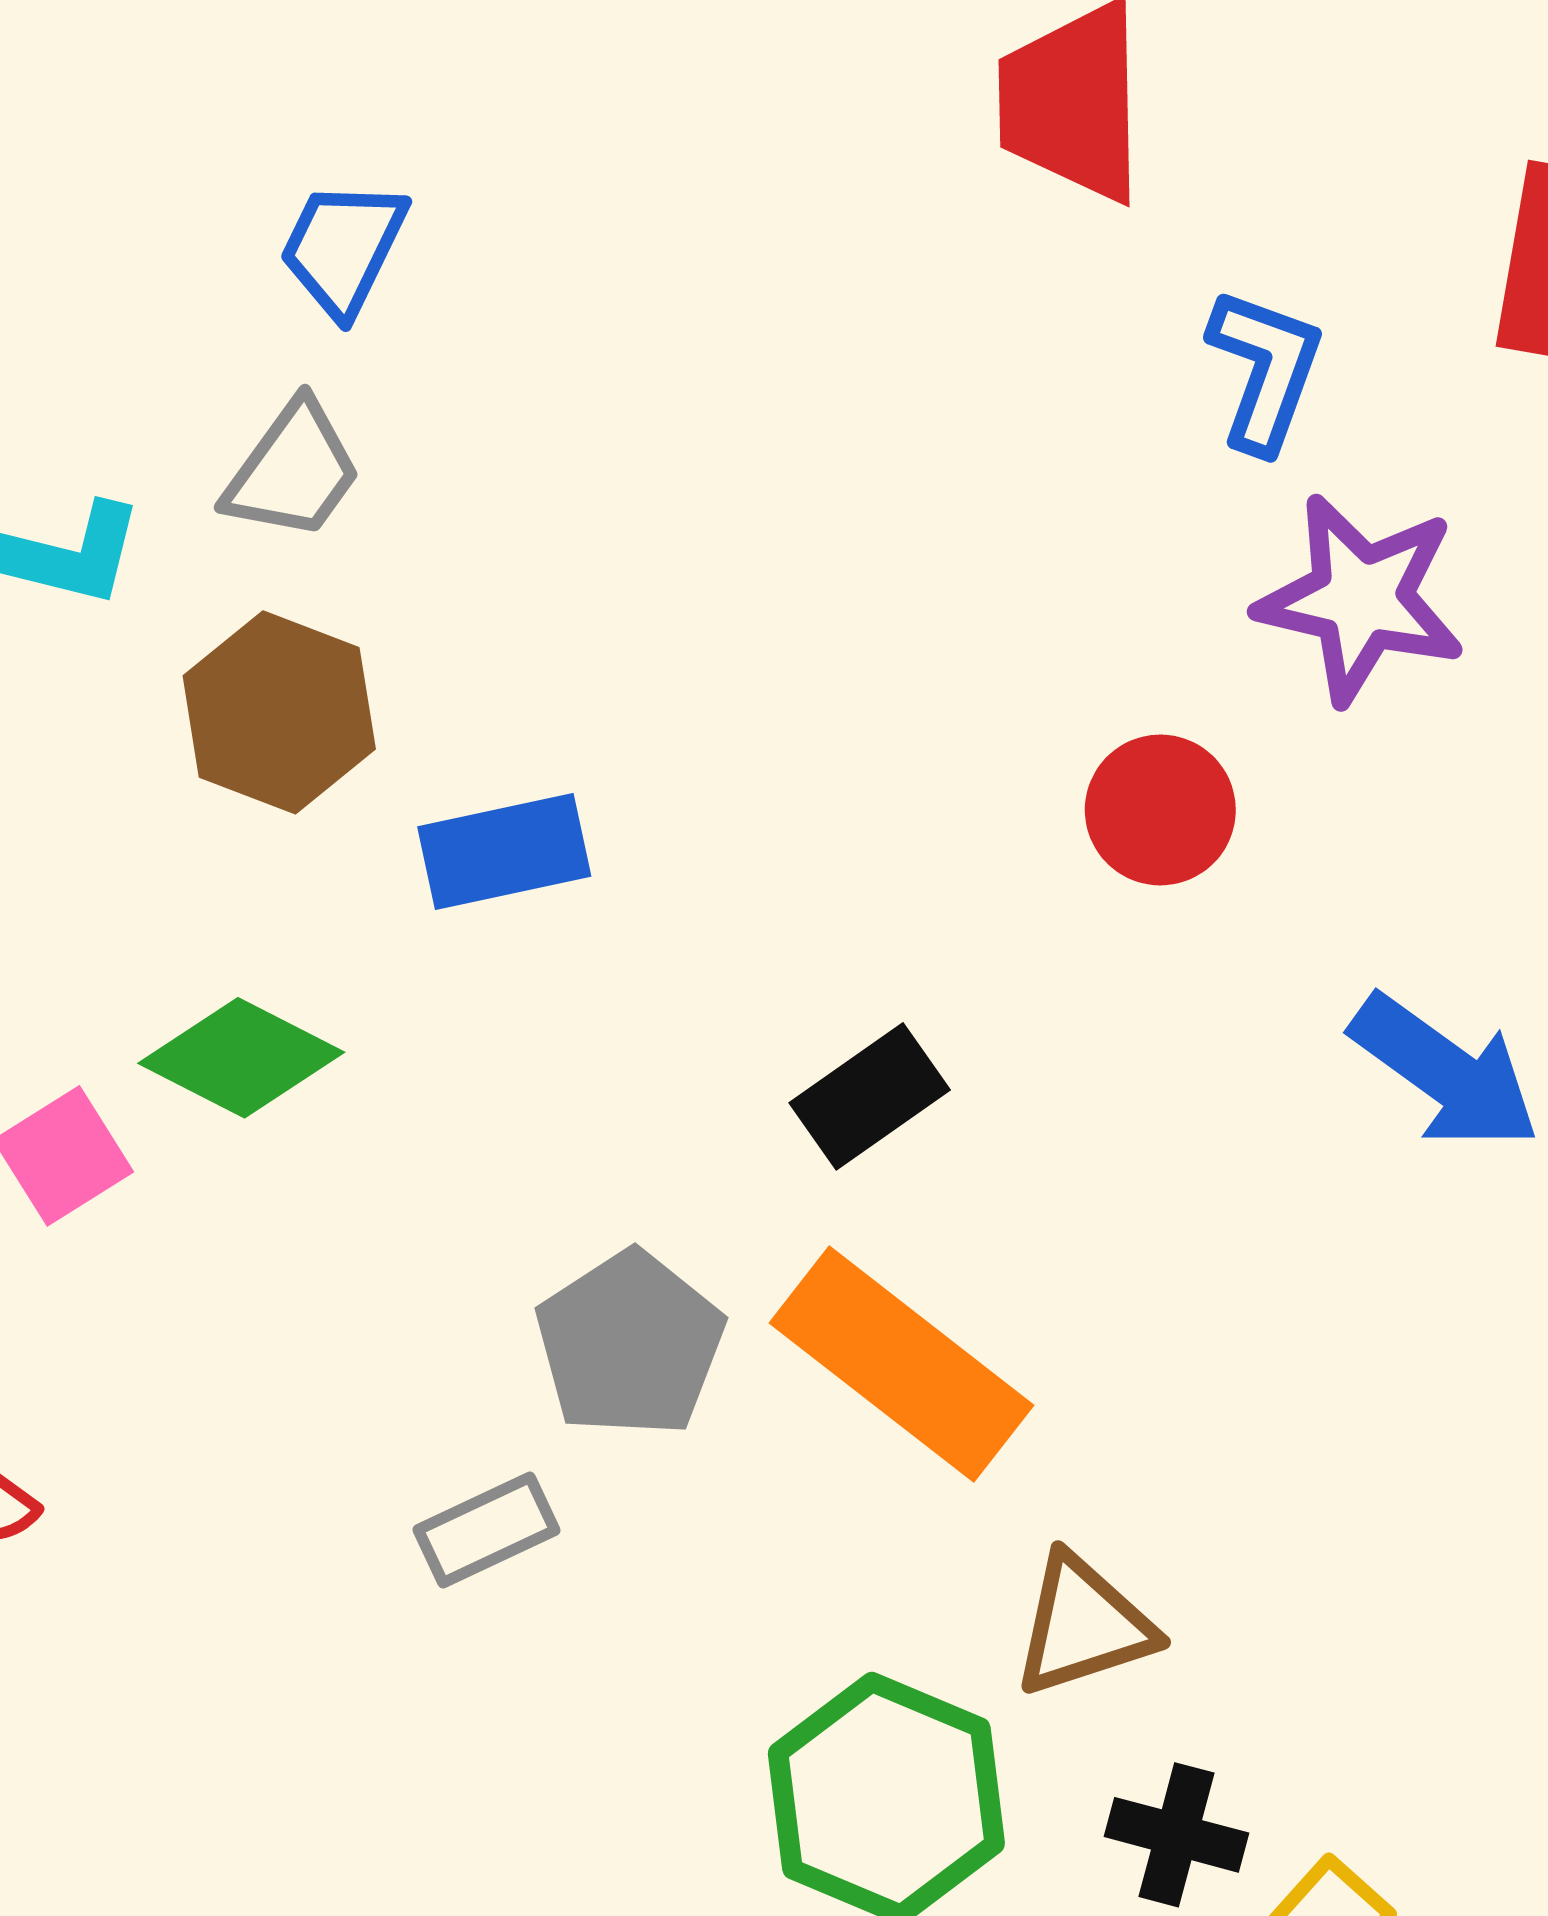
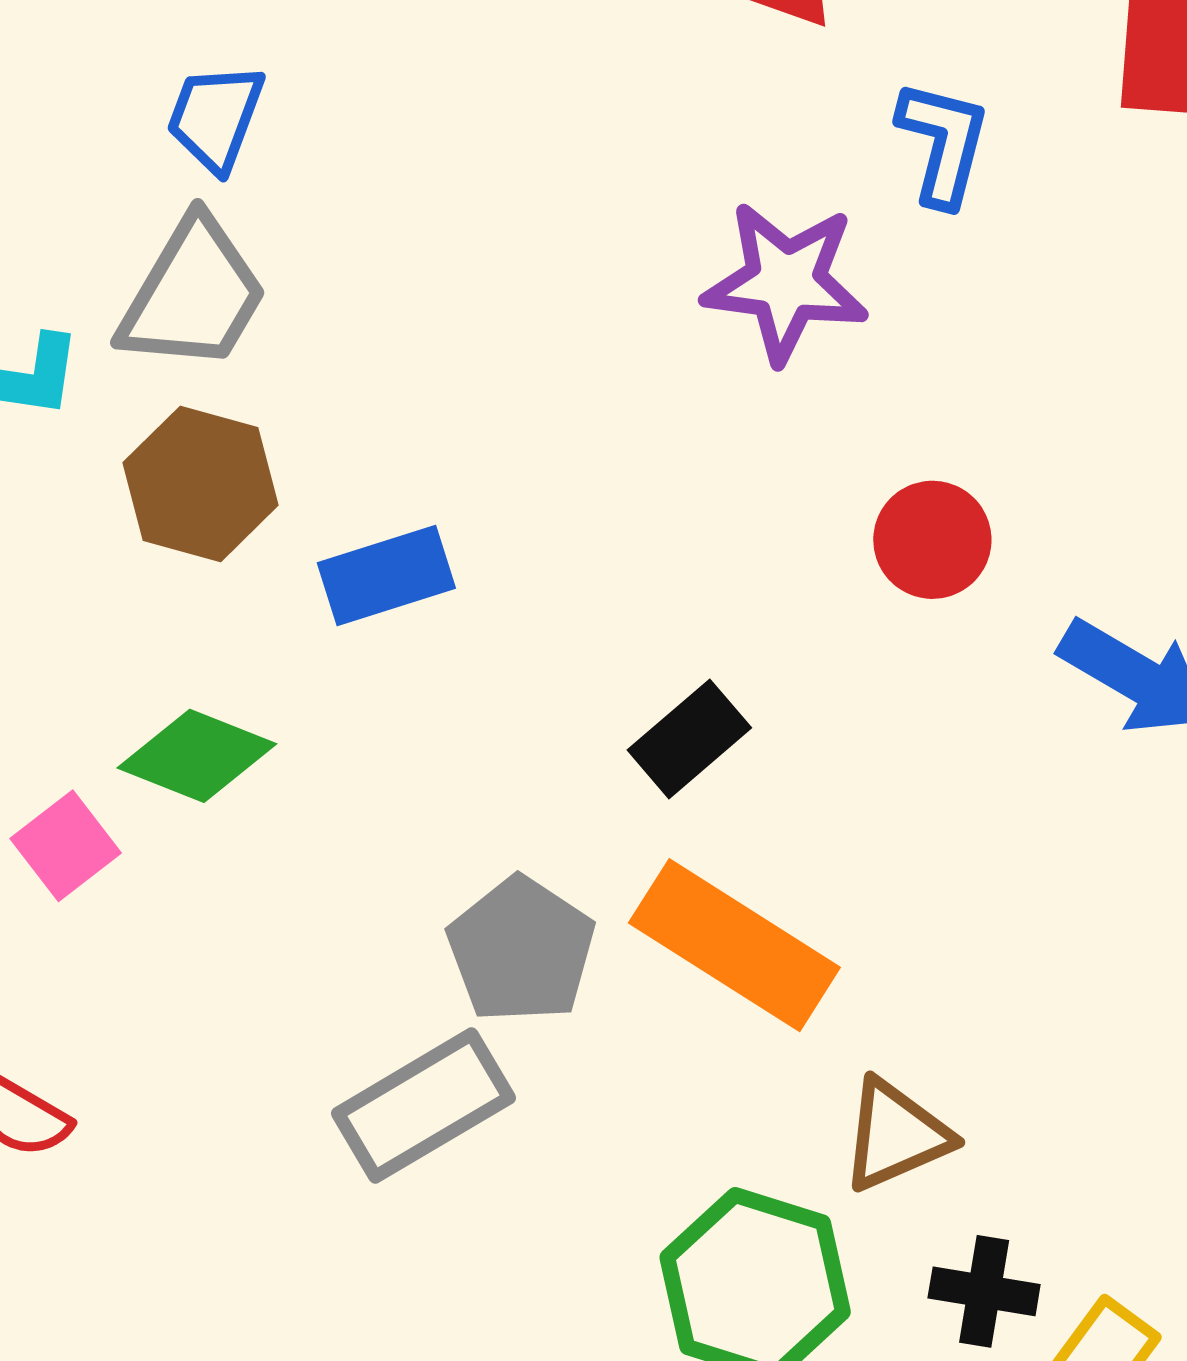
gray trapezoid: (293, 471) -> (193, 295), size x1.4
purple star: (1361, 599) -> (786, 282), moved
red circle: (1160, 810) -> (932, 540), moved
gray rectangle: (486, 1530) -> (423, 1106), size x1.6

